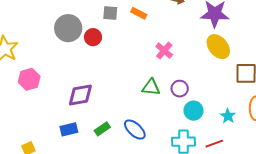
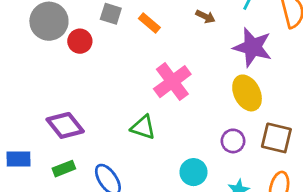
pink cross: (164, 51) -> (172, 82), size x1.5
purple circle: (180, 89) -> (233, 141), moved
purple diamond: (80, 95) -> (65, 125), moved, turned 48

